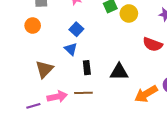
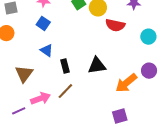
blue square: (76, 29) -> (43, 23), moved
red semicircle: (153, 44) -> (115, 25), moved
brown line: (83, 93) -> (65, 91), turned -36

